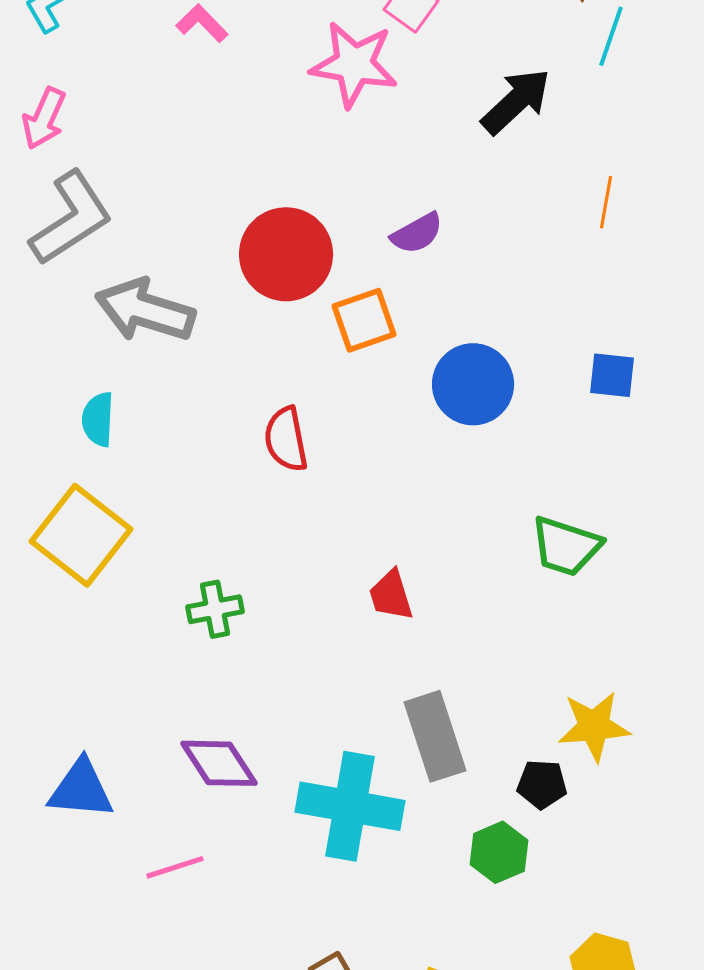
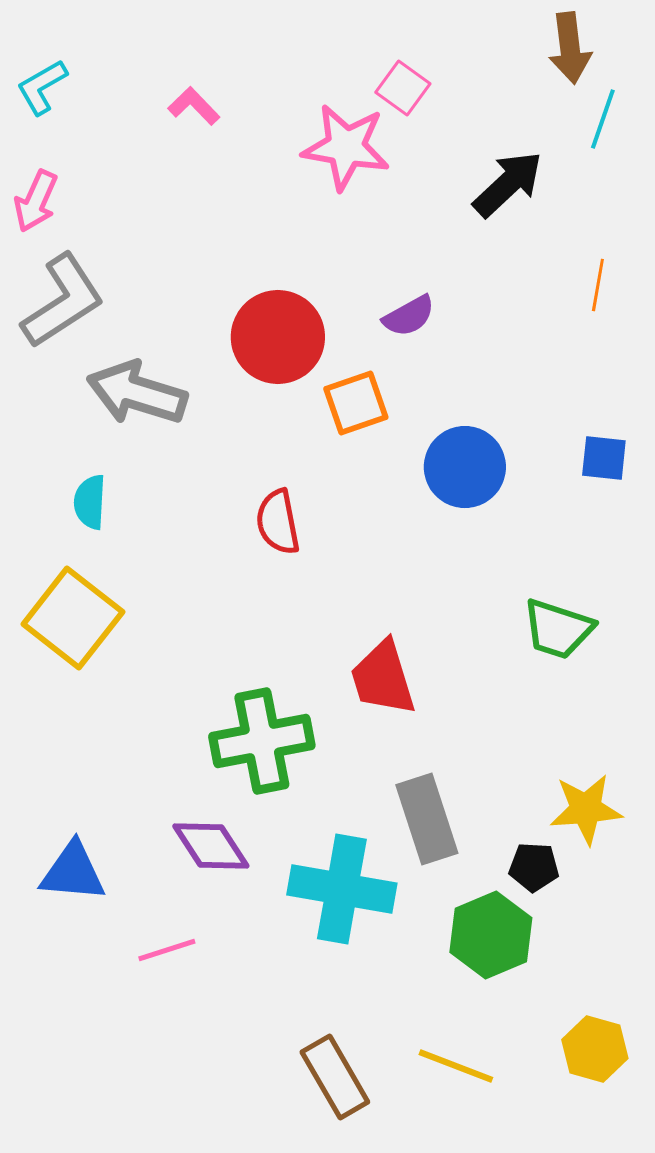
red trapezoid: (391, 595) -> (383, 678), size x1.5
green cross: (215, 609) -> (262, 741), moved, size x1.8
green hexagon: (499, 852) -> (491, 935), size x1.4

